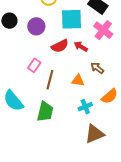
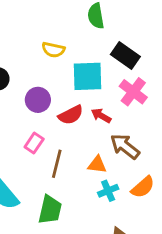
purple circle: (36, 26) -> (38, 100), moved
brown arrow: (97, 68) -> (125, 146), size x1.5
cyan cross: (85, 107) -> (108, 191), moved

